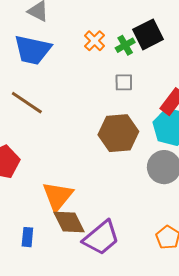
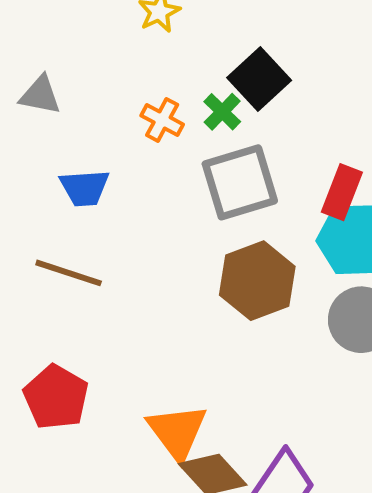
blue trapezoid: (33, 50) -> (85, 188), moved, size x0.7
gray square: (124, 82) -> (240, 182), size x2.0

